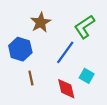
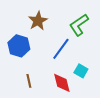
brown line: (31, 78) -> (29, 81), moved

